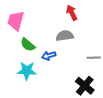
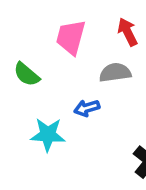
pink trapezoid: (16, 21) -> (71, 37), moved
green semicircle: (28, 45) -> (27, 74), moved

